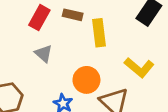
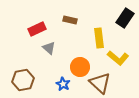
red rectangle: (39, 18) -> (37, 29), moved, turned 36
yellow rectangle: (99, 33) -> (99, 38), moved

